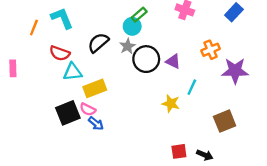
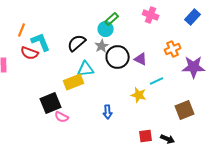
cyan L-shape: (62, 18) -> (41, 42), moved
red semicircle: (60, 53) -> (30, 53), moved
cyan triangle: (73, 72) -> (86, 69), moved
cyan line: (192, 87) -> (157, 81), turned 40
pink semicircle: (88, 109) -> (62, 117), moved
blue arrow: (96, 123) -> (108, 112), moved, turned 48

